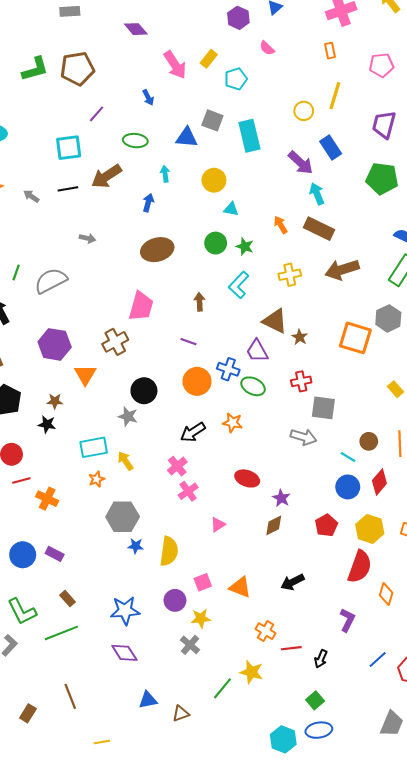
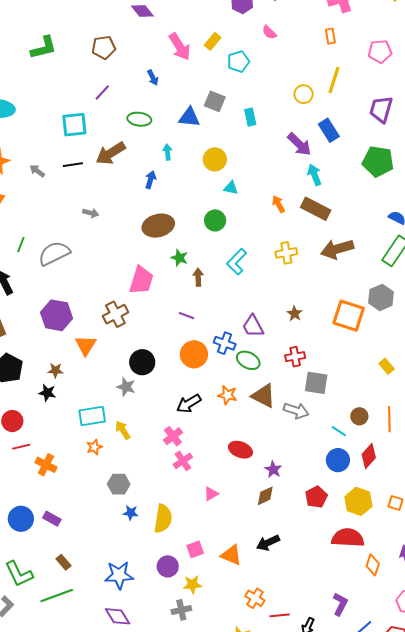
brown pentagon: (77, 69) -> (104, 47), moved, size x0.7
cyan rectangle: (249, 136) -> (250, 117), size x0.6
green star: (245, 246) -> (179, 258), moved
brown triangle: (275, 321) -> (264, 396), moved
gray hexagon: (123, 517) -> (119, 484), size x0.7
red semicircle: (360, 567) -> (348, 538), turned -108
black arrow: (293, 582) -> (268, 543), moved
purple L-shape: (347, 620) -> (340, 604), moved
gray cross: (190, 645) -> (181, 610), turned 36

